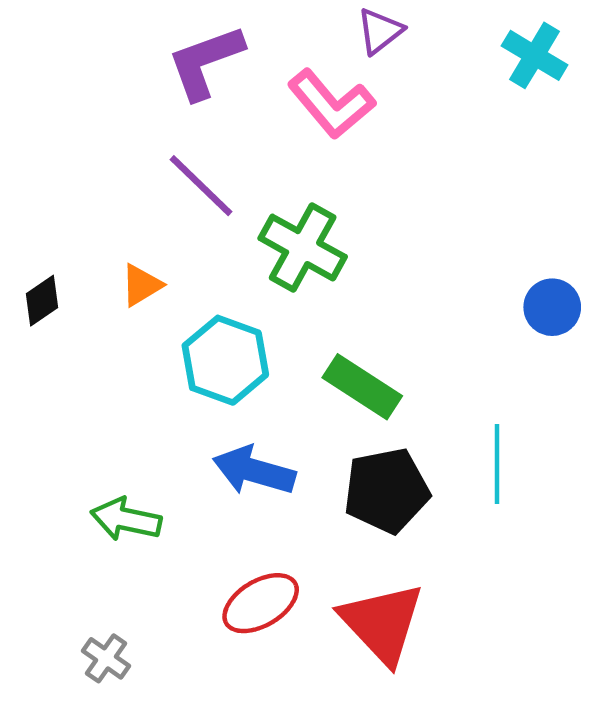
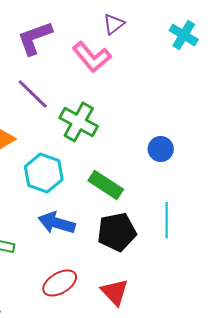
blue circle: (552, 307) -> (161, 149), moved
red triangle: (382, 623) -> (115, 292), size x0.7

